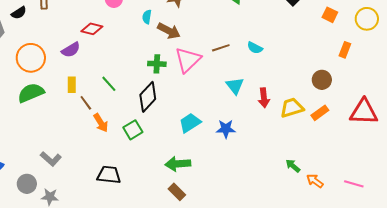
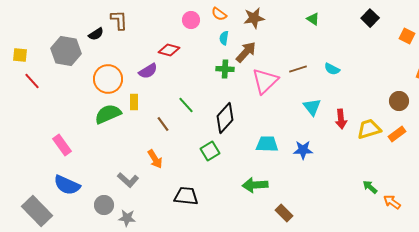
brown arrow: (169, 31) -> (246, 52), turned -75
green cross: (157, 64) -> (225, 69), moved
yellow rectangle: (72, 85) -> (134, 102), moved
orange arrow: (101, 123) -> (155, 159), moved
cyan trapezoid: (190, 123) -> (267, 144), turned 35
brown rectangle: (177, 192) -> (284, 213), moved

